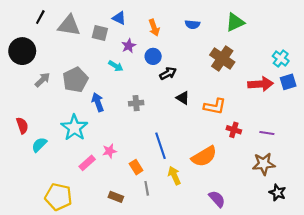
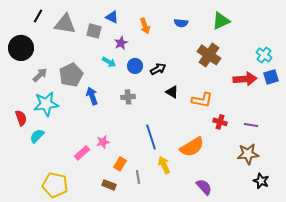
blue circle: (153, 56) -> (135, 66), moved
cyan star: (74, 128) -> (46, 104), moved, turned 30
orange rectangle: (136, 167) -> (120, 164), moved, turned 64

